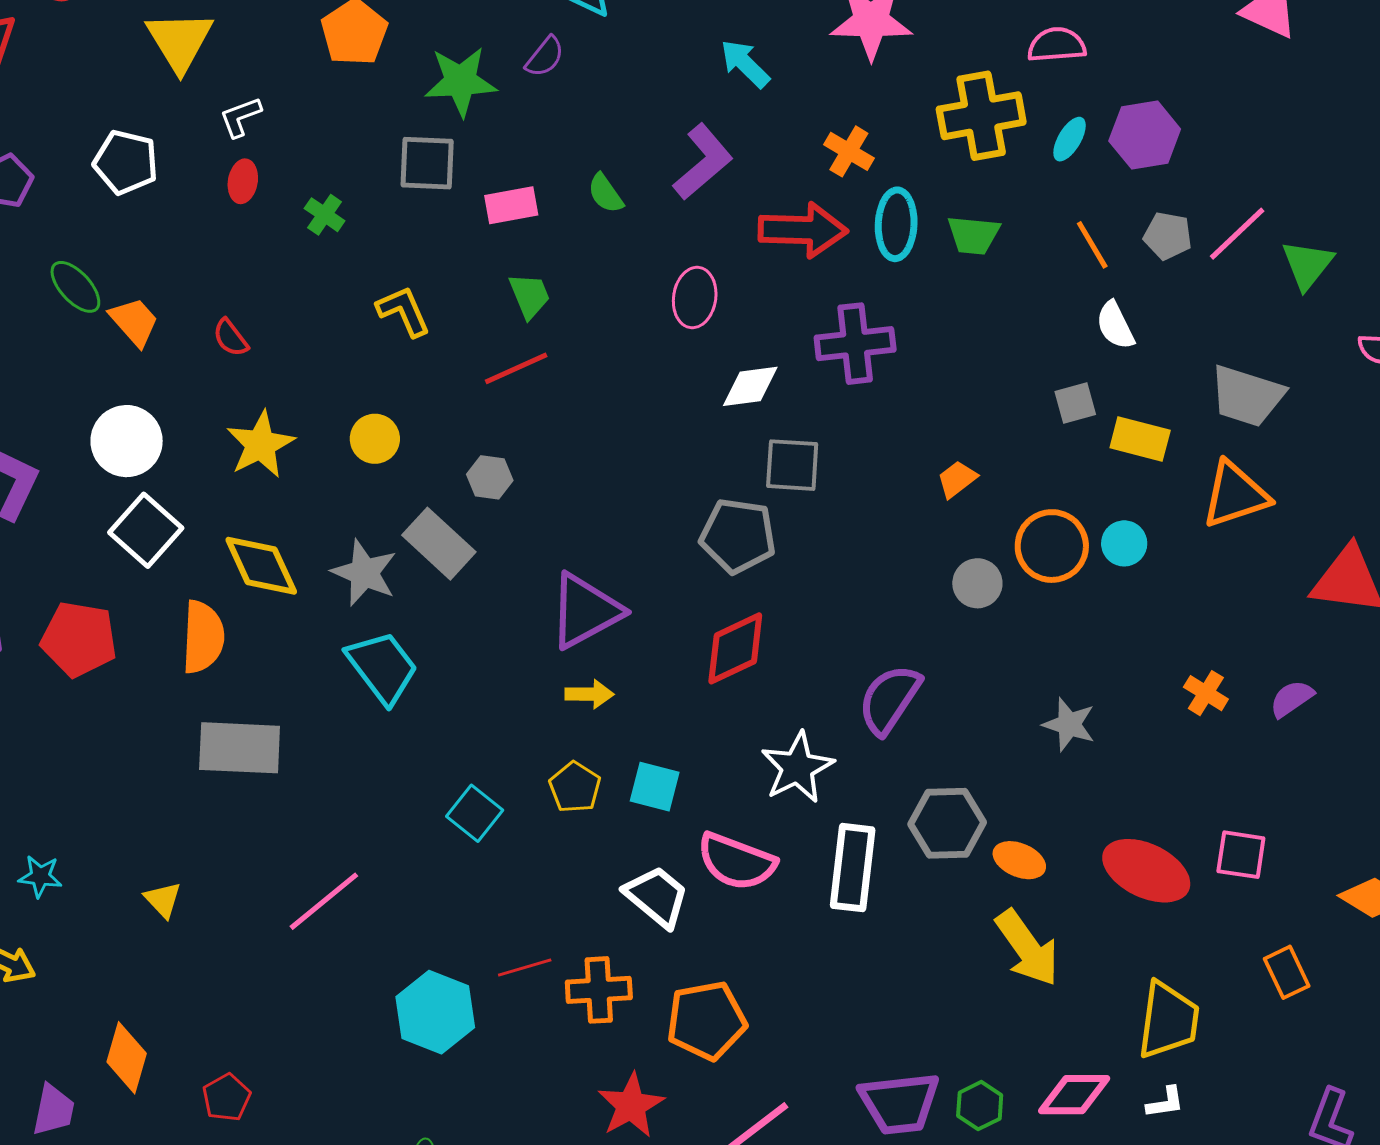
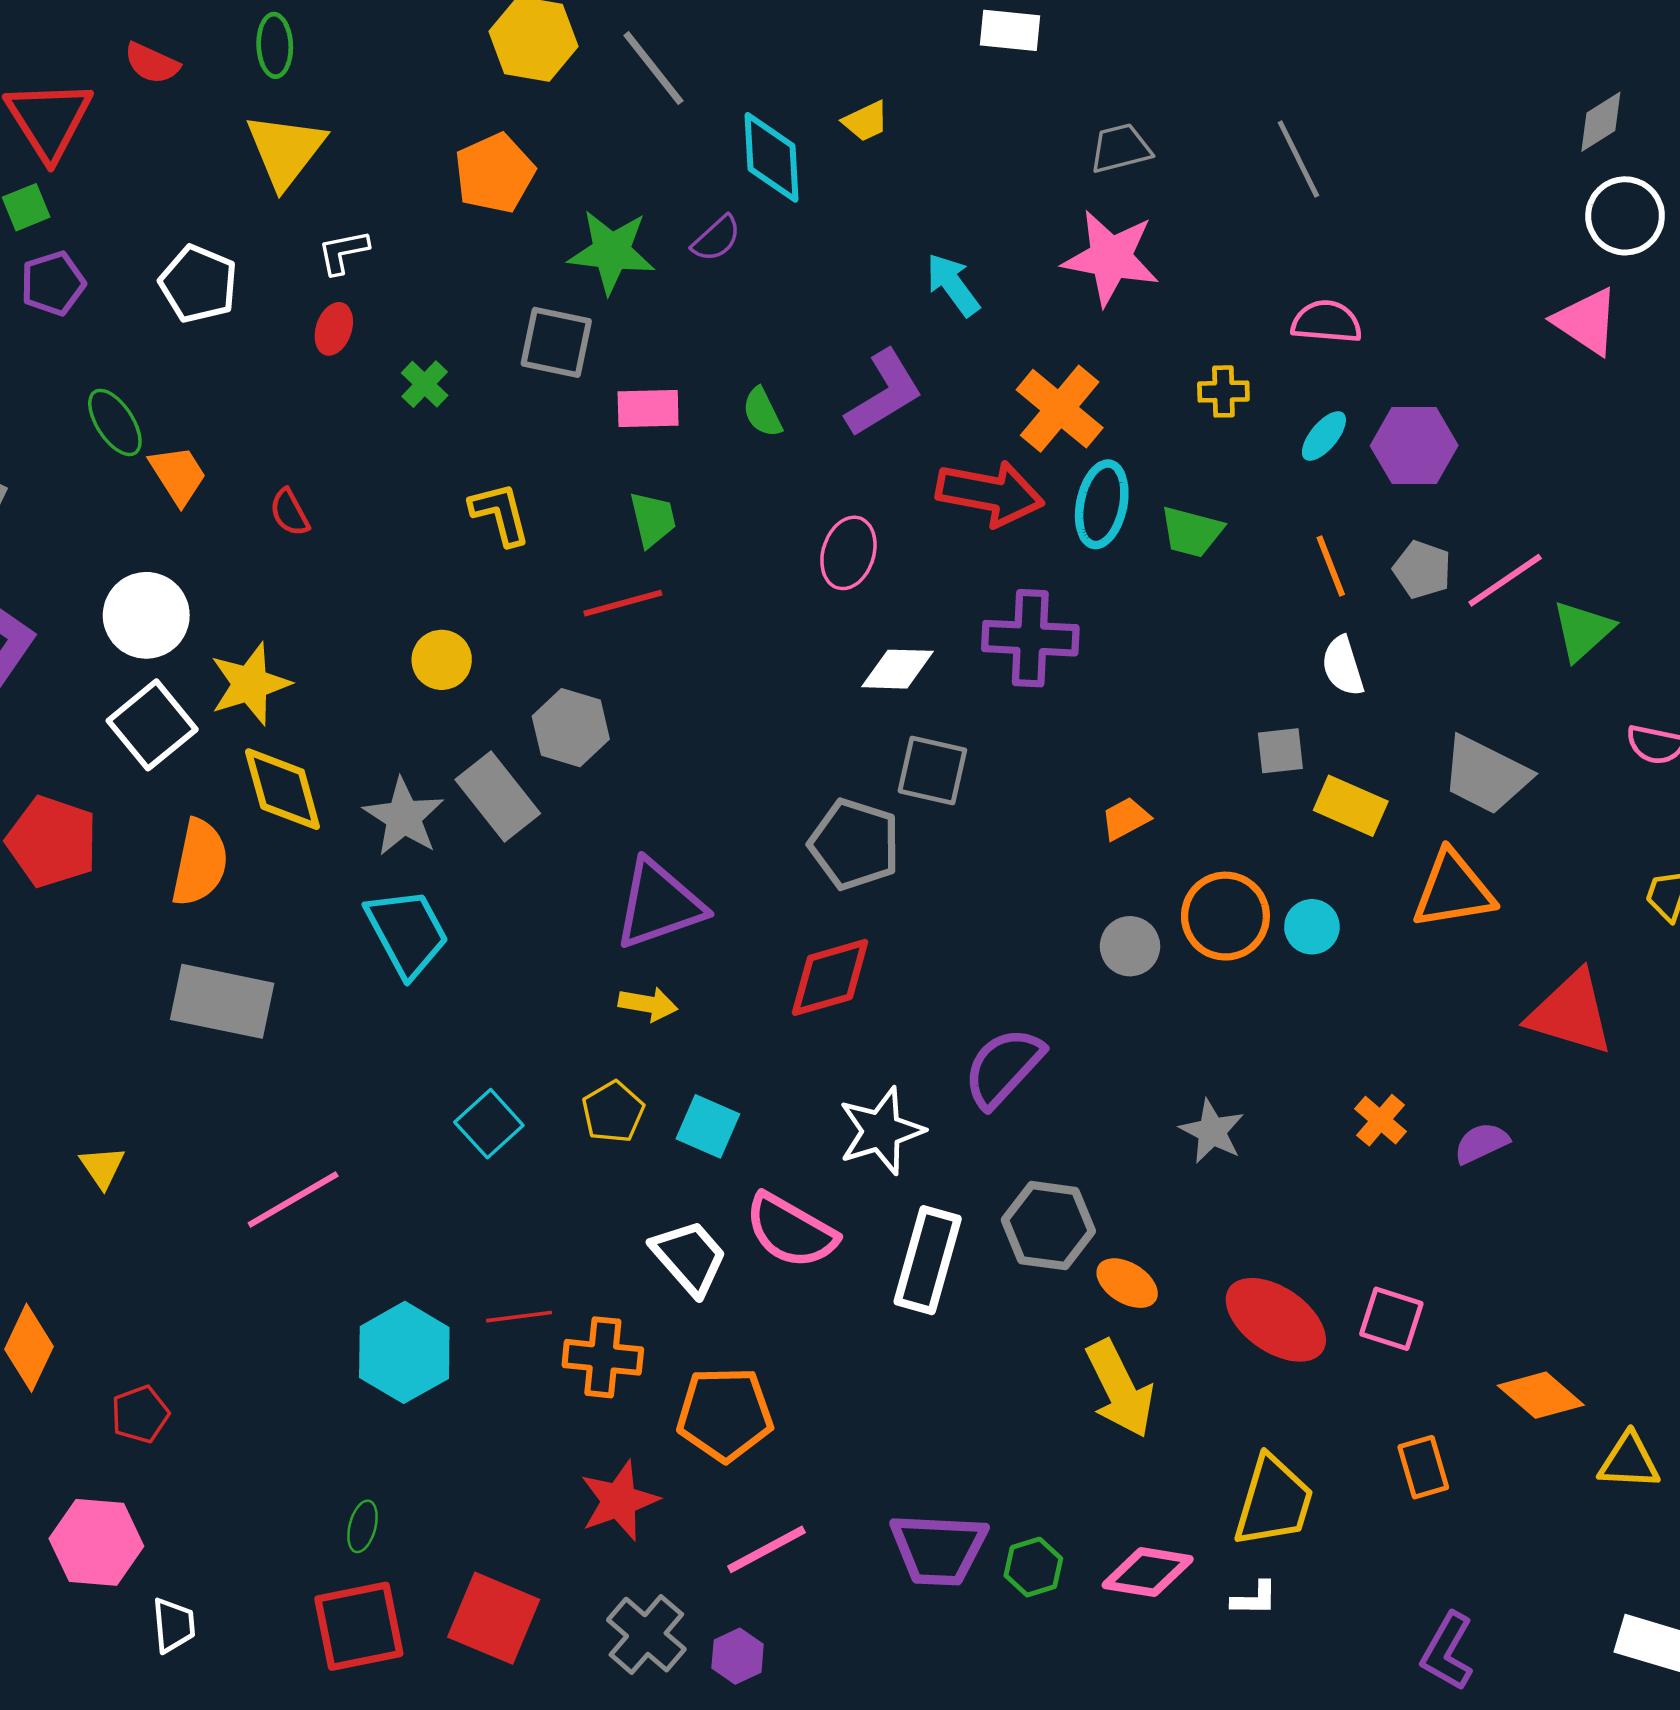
yellow cross: (981, 116) -> (1223, 391), size x0.5
orange cross: (849, 151) -> (1060, 409), size x1.5
yellow star: (260, 445) -> (250, 684), moved
gray hexagon: (490, 477) -> (571, 728), size x1.4

